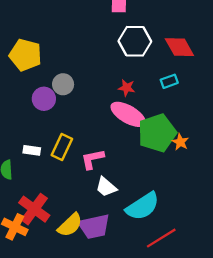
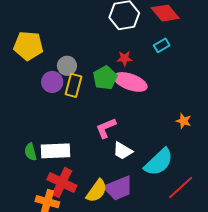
green pentagon: (157, 133) -> (105, 78), moved, size x0.7
orange star: (180, 142) -> (184, 121), moved
yellow rectangle: (62, 147) -> (73, 85), moved
white rectangle: (32, 150) -> (55, 151), moved, size x1.8

